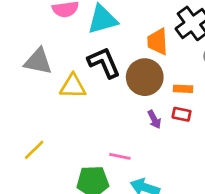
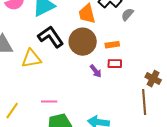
pink line: (120, 156) -> (49, 102), moved

